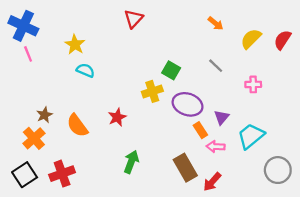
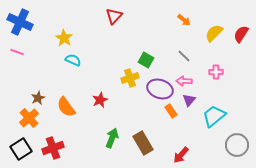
pink line: (28, 54) -> (17, 52), moved, turned -48
pink arrow: (216, 147) -> (184, 81), moved
brown rectangle: (185, 168) -> (143, 143), moved

